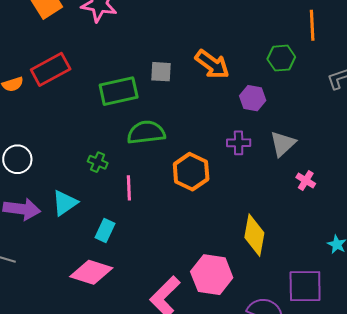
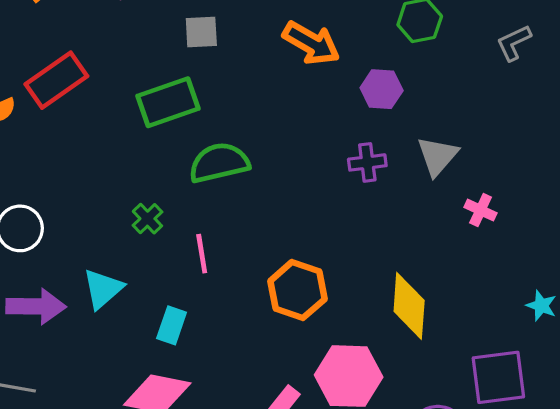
gray square: (161, 72) -> (201, 32), moved
green cross: (98, 162) -> (147, 219), turned 30
orange hexagon: (191, 172) -> (297, 290), moved

